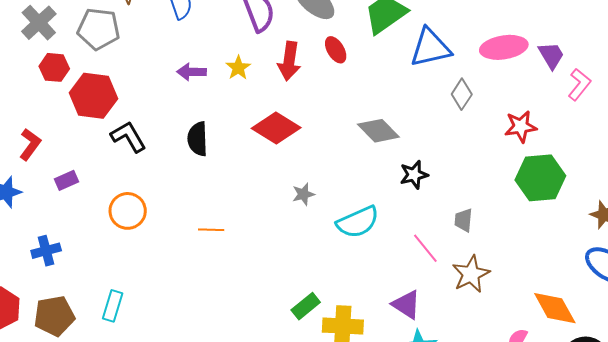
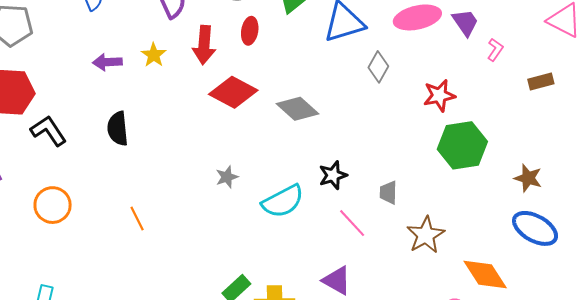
red ellipse: (336, 50) -> (250, 31), turned 44
pink L-shape: (579, 84) -> (495, 50), size x0.7
red diamond: (276, 128) -> (233, 92), moved
black star: (414, 175) -> (333, 175), moved
orange line: (211, 230) -> (137, 218), turned 65
brown star: (471, 274) -> (426, 235), moved

